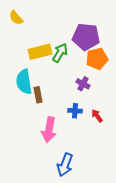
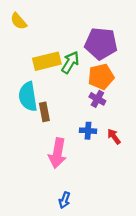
orange pentagon: (97, 59) -> (101, 77), moved
blue arrow: (65, 165) -> (64, 200), moved, size x0.6

